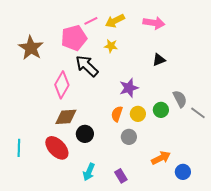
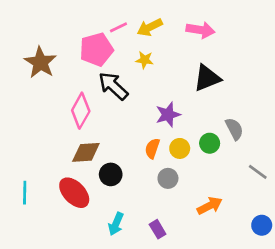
black triangle: (159, 60) -> (207, 78), size x1.6
gray line: (198, 113) -> (258, 172), moved
blue circle: (183, 172) -> (262, 225), moved

